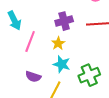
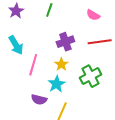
cyan star: (62, 64) -> (57, 84), moved, turned 30
green cross: (89, 75) -> (90, 76), moved

